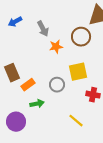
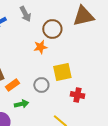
gray arrow: (43, 29) -> (25, 14), moved
brown circle: (81, 37) -> (52, 29), moved

